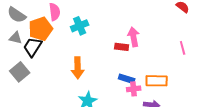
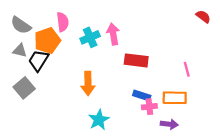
pink arrow: (134, 37) -> (113, 34), moved
red rectangle: (122, 47) -> (136, 60), size x1.5
pink line: (183, 48) -> (187, 69), moved

